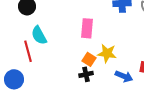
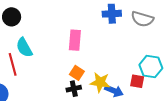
yellow star: (107, 53) -> (100, 82), moved

